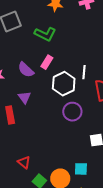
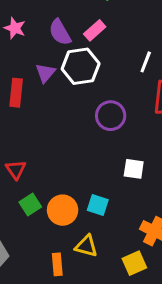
white hexagon: (64, 84) -> (81, 66), moved

